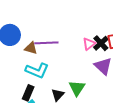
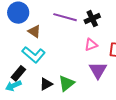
purple line: (46, 43) -> (65, 17), moved
black cross: (101, 43) -> (92, 19), moved

